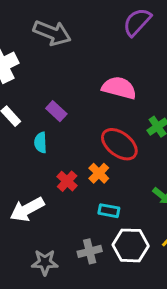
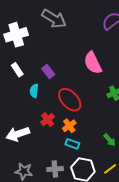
pink semicircle: (119, 88) -> (93, 63), turned -140
red ellipse: (119, 144) -> (70, 100), moved
orange cross: (99, 173) -> (69, 126), moved

